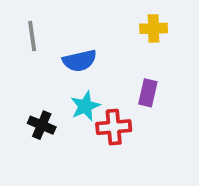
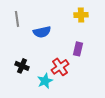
cyan star: (85, 106) -> (45, 81), moved
red cross: (114, 127) -> (60, 67), turned -30

